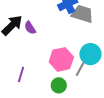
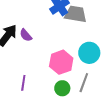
gray line: (81, 67) -> (84, 83), moved

